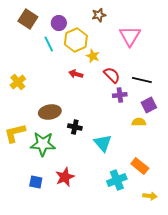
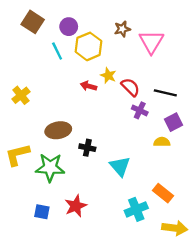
brown star: (99, 15) -> (122, 29), moved
yellow star: (93, 56) -> (108, 76), moved
purple cross: (120, 95) -> (140, 110), turned 32
yellow arrow: (150, 196) -> (175, 228), size x1.5

